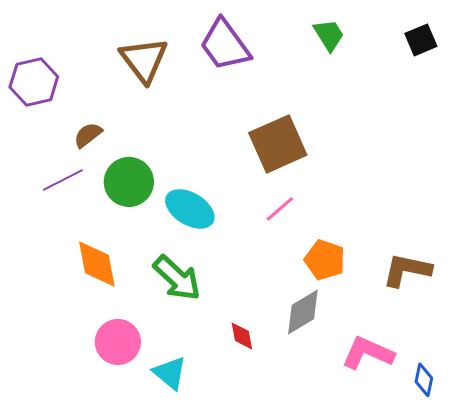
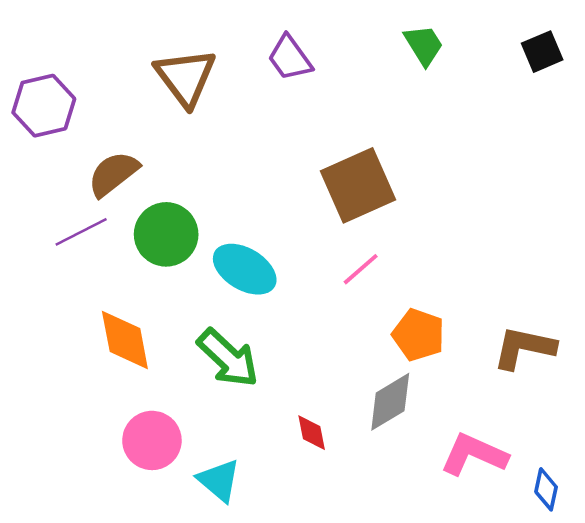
purple trapezoid: (225, 45) -> (290, 58), size x0.7
brown semicircle: (88, 135) -> (113, 174), size x1.4

